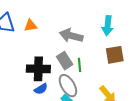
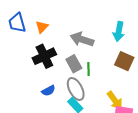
orange triangle: (31, 26) -> (42, 27), turned -40
brown square: (115, 55) -> (124, 61), turned 30
black cross: (38, 69) -> (44, 56), moved, turned -30

